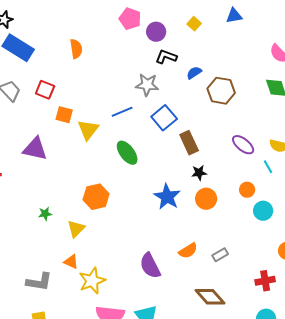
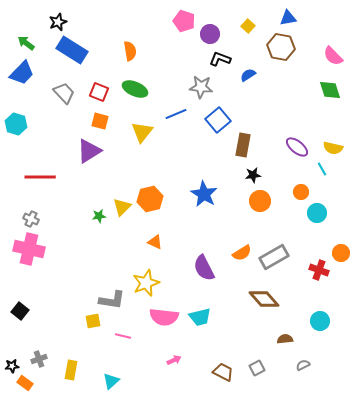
brown hexagon: (221, 91) -> (281, 47), moved
orange square: (64, 115) -> (100, 121), moved
brown rectangle: (189, 143) -> (243, 145), turned 35
purple triangle: (35, 149) -> (89, 151), turned -44
green ellipse: (127, 153) -> (135, 89), moved, turned -30
blue star: (167, 197) -> (204, 194), moved
yellow triangle: (76, 229) -> (122, 207), moved
gray rectangle: (220, 255) -> (274, 257), size x1.8
orange triangle: (71, 262) -> (155, 242), moved
red cross: (265, 281) -> (319, 270), moved, turned 30
gray L-shape: (39, 282) -> (112, 300), moved

